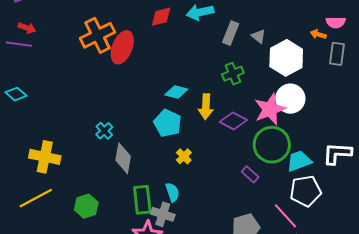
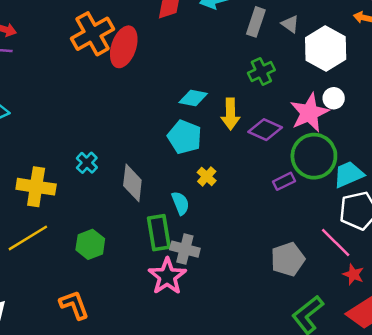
white circle: (290, 99) -> (334, 98), size x0.6
cyan cross: (104, 131) -> (87, 163), moved
purple rectangle: (250, 174) -> (284, 181), moved, turned -66
cyan semicircle: (172, 192) -> (180, 203), moved

